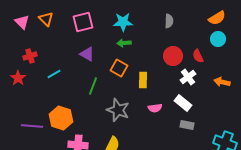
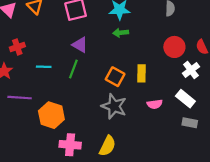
orange square: (119, 68) -> (115, 77), moved
cyan line: (54, 74) -> (44, 67), turned 32
green line: (93, 86) -> (73, 69), moved
purple line: (32, 126) -> (20, 98), moved

